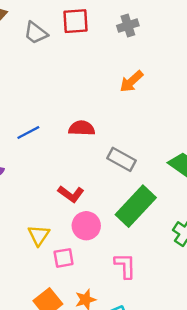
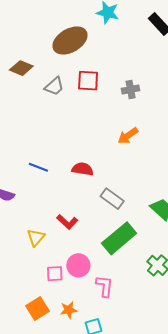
gray trapezoid: (36, 33) -> (54, 86), turned -85
blue line: (28, 132) -> (38, 167), turned 42
pink circle: (86, 226) -> (78, 265), moved
yellow triangle: (39, 235) -> (36, 237), moved

